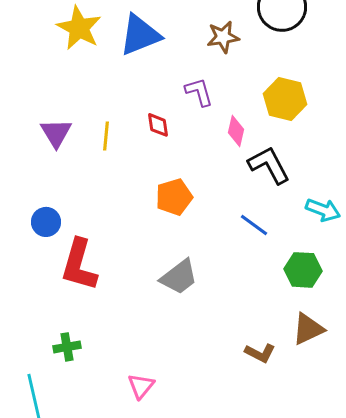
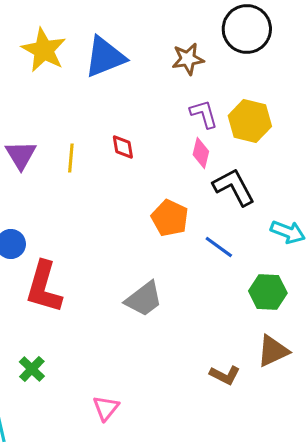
purple L-shape: (199, 92) -> (204, 114), moved
orange pentagon: (174, 197) -> (170, 218), moved, turned -30
green cross: (67, 347) -> (32, 369), turned -36

